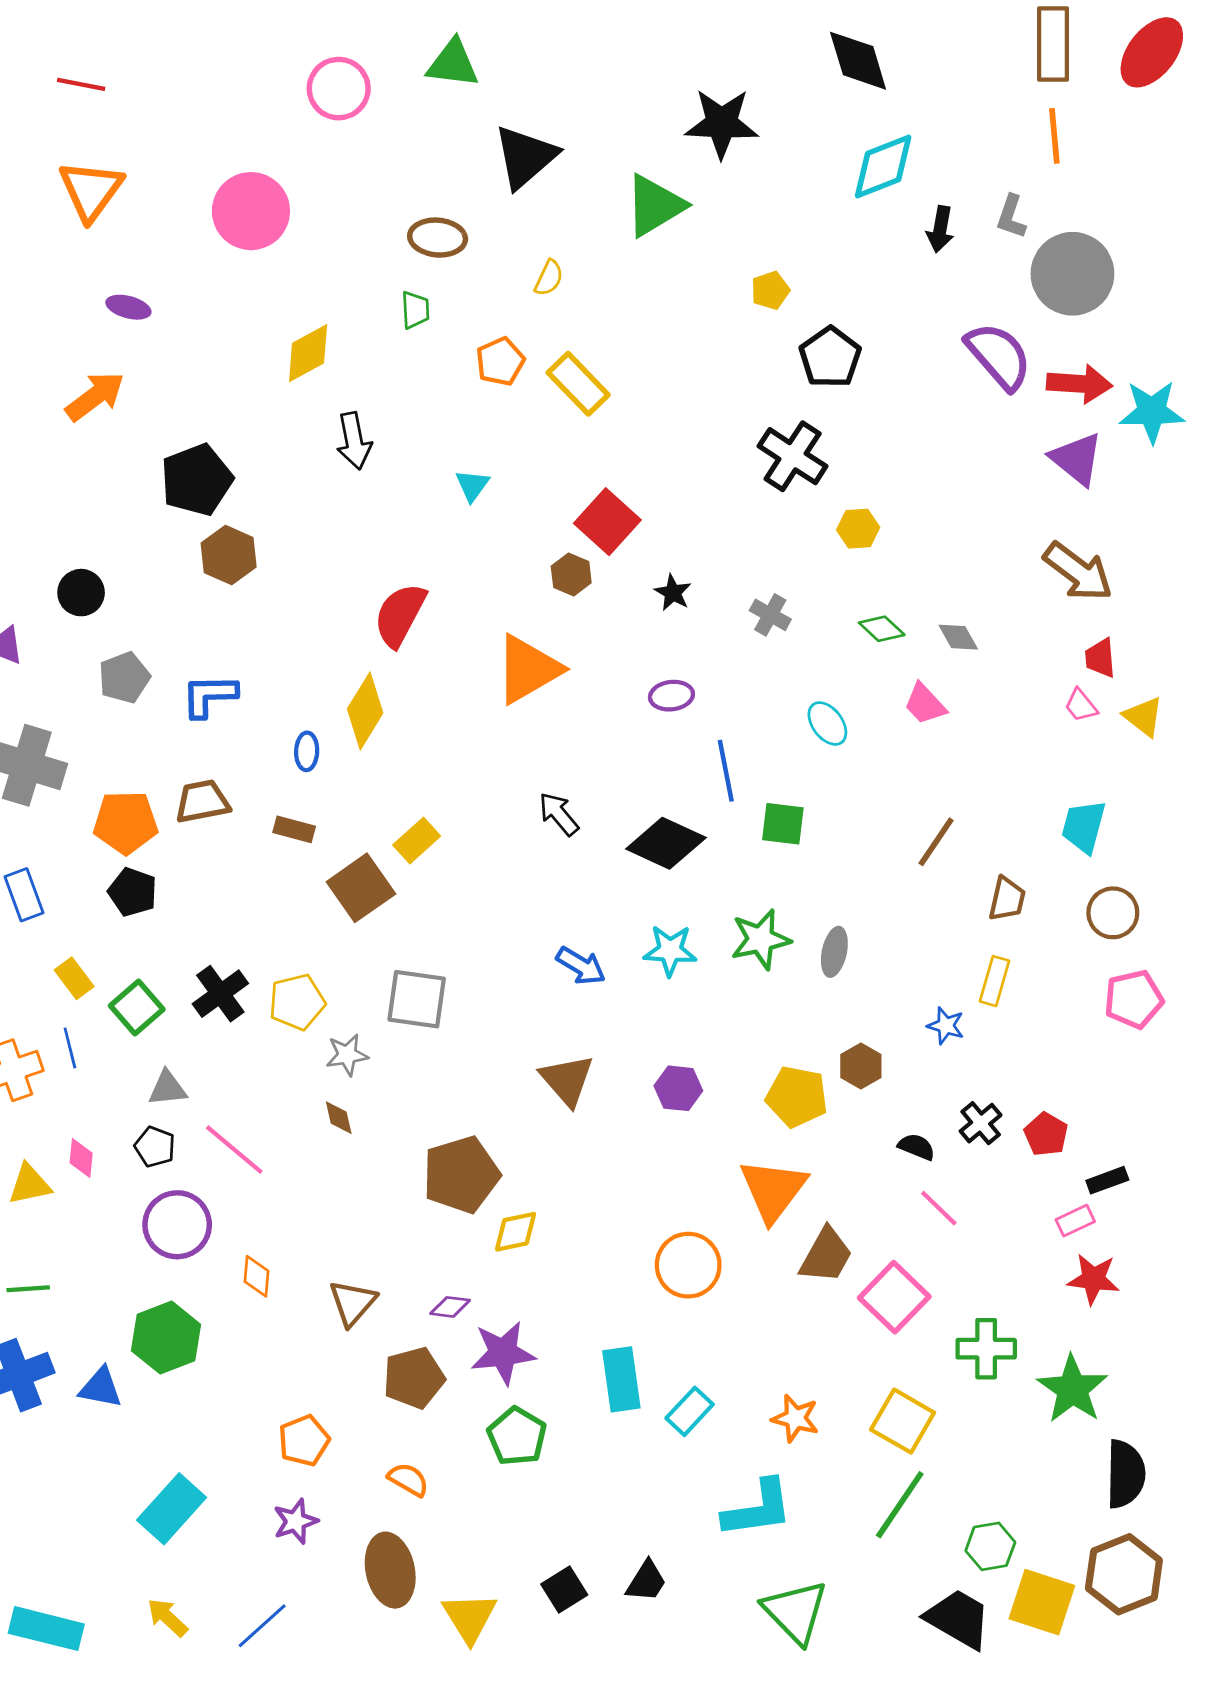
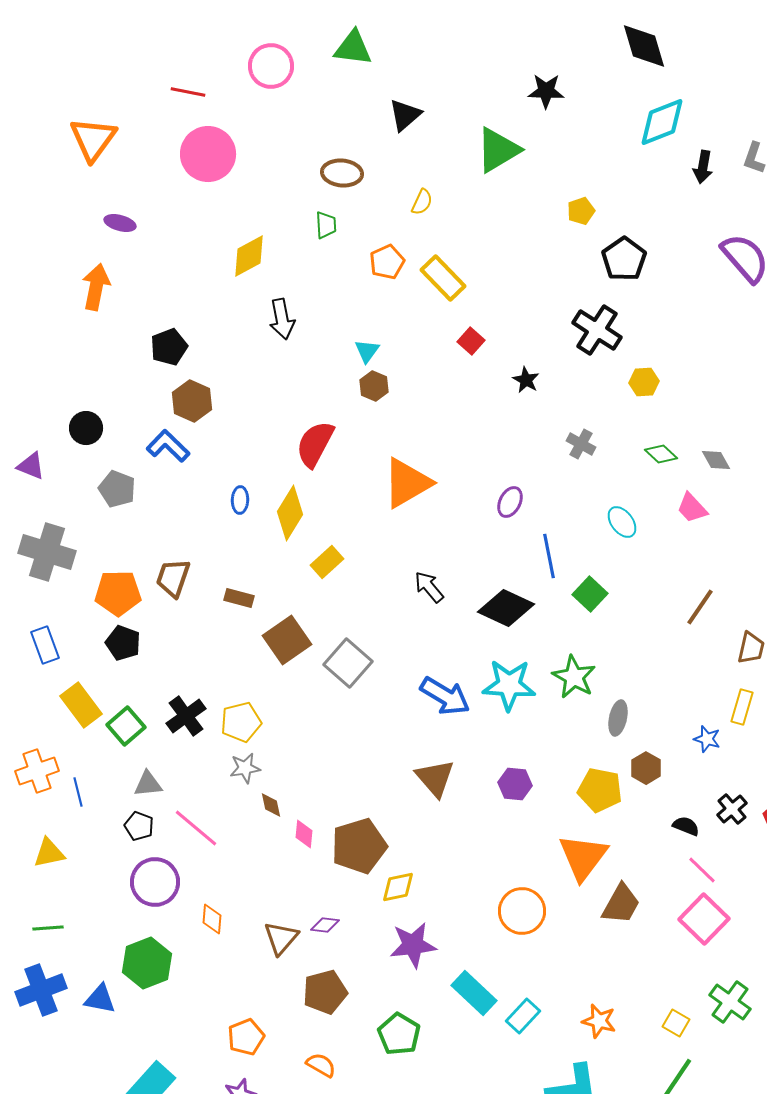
red line: (81, 84) -> (188, 92), moved
black star: (722, 123) -> (546, 91), size x0.7
black triangle: (525, 157) -> (405, 115), size x0.7
orange arrow: (95, 396) -> (96, 287), turned -42
black pentagon: (197, 480) -> (169, 347), size x0.7
red square: (607, 522) -> (471, 341), moved, size x0.6
brown hexagon: (571, 575) -> (374, 386), moved
black star: (673, 593) -> (526, 380), moved
gray pentagon: (124, 678) -> (117, 489), turned -30
blue L-shape: (209, 696) -> (168, 446), moved, turned 45
purple ellipse: (671, 696) -> (510, 502), turned -56
blue ellipse: (307, 751) -> (240, 500), moved
brown trapezoid: (202, 801) -> (173, 578), turned -60
green square: (783, 824) -> (590, 594), turned 36
yellow rectangle: (417, 840) -> (327, 562), moved
green star: (761, 939) -> (574, 677), turned -30
cyan star: (670, 950) -> (509, 685), size x1.4
gray ellipse: (834, 952) -> (618, 718), moved
blue arrow: (581, 966) -> (445, 696), size x1.4
yellow rectangle: (74, 978) -> (81, 705), size x1.5
gray square: (417, 999) -> (348, 663), moved, turned 33
blue line: (70, 1048) -> (78, 792), moved
gray star: (347, 1055) -> (245, 768), moved
pink diamond: (81, 1158) -> (304, 834), moved
pink square: (894, 1297) -> (704, 919), moved
purple diamond: (450, 1307) -> (325, 925), moved
green cross: (986, 1349) -> (730, 1002), moved, turned 36
purple star: (503, 1353) -> (413, 945), moved
cyan rectangle: (621, 1379) -> (474, 993), turned -39
yellow square: (903, 1421) -> (676, 1023), size x0.6

